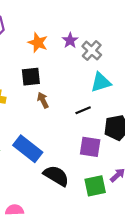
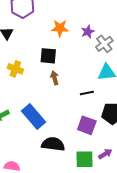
orange star: (38, 43) -> (60, 28), turned -30
black semicircle: (56, 176) -> (53, 144), turned -35

